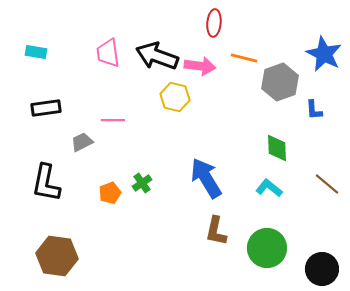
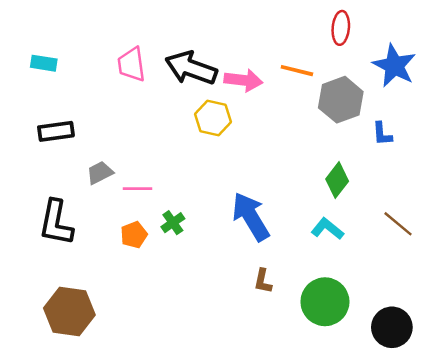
red ellipse: (214, 23) -> (341, 28), moved
pink line: (113, 120) -> (138, 189), moved
green diamond: (277, 148) -> (337, 180), turned 40
brown L-shape: (216, 231) -> (263, 281), size x0.7

